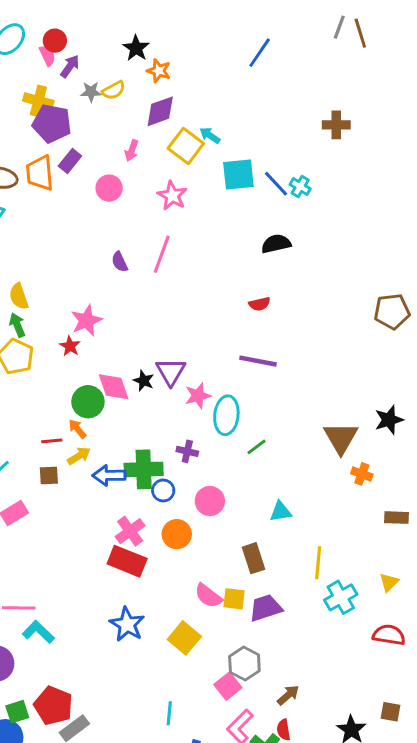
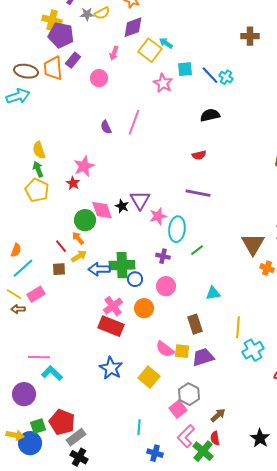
cyan square: (238, 175) -> (185, 69), size x0.7
pink star: (172, 196) -> (163, 83), moved
red line: (52, 441) -> (61, 246), turned 56
purple cross: (187, 451) -> (163, 256), moved

